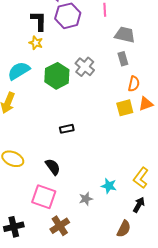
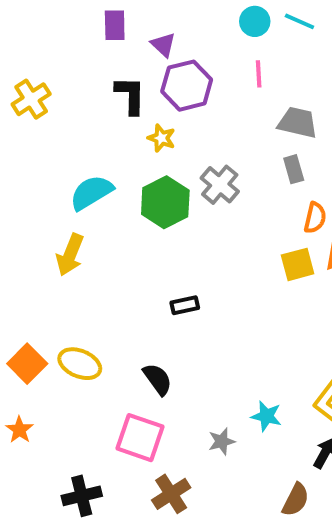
yellow star: (36, 43) -> (161, 138), moved

